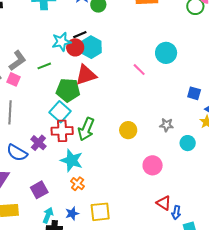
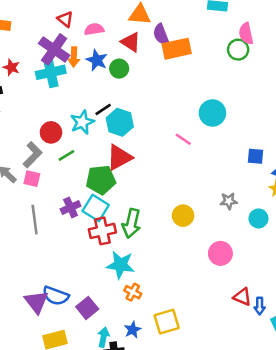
red circle: (75, 47) -> (51, 132), moved
purple cross: (38, 143) -> (71, 207), moved, turned 35
blue semicircle: (17, 153) -> (56, 296), moved

